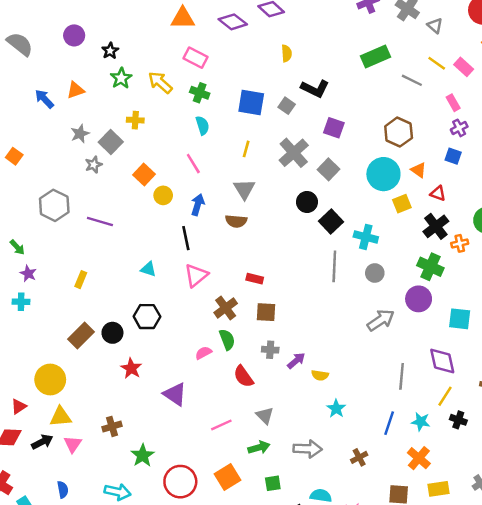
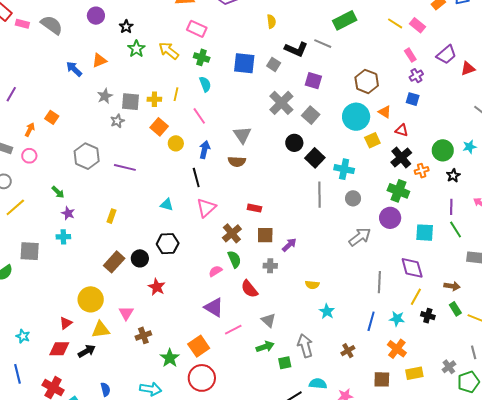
gray line: (412, 80) -> (323, 44), moved
yellow cross: (135, 120) -> (154, 99), moved
gray square: (111, 142) -> (131, 102), turned -36
yellow line: (246, 149) -> (176, 94), moved
purple arrow: (296, 361) -> (289, 245), moved
purple triangle: (175, 394) -> (214, 307), moved
pink triangle: (73, 444) -> (126, 313), moved
gray arrow: (308, 449) -> (305, 346), turned -105
orange square: (228, 477) -> (199, 346), moved
green square: (273, 483) -> (285, 363), moved

